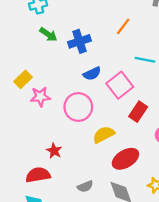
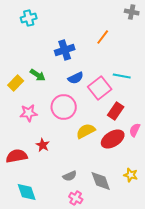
green arrow: (48, 34) -> (38, 75), moved
cyan line: (145, 60) -> (122, 76), moved
pink star: (40, 97) -> (29, 113), moved
red ellipse: (125, 159) -> (113, 139), moved
red semicircle: (38, 175) -> (17, 156), moved

